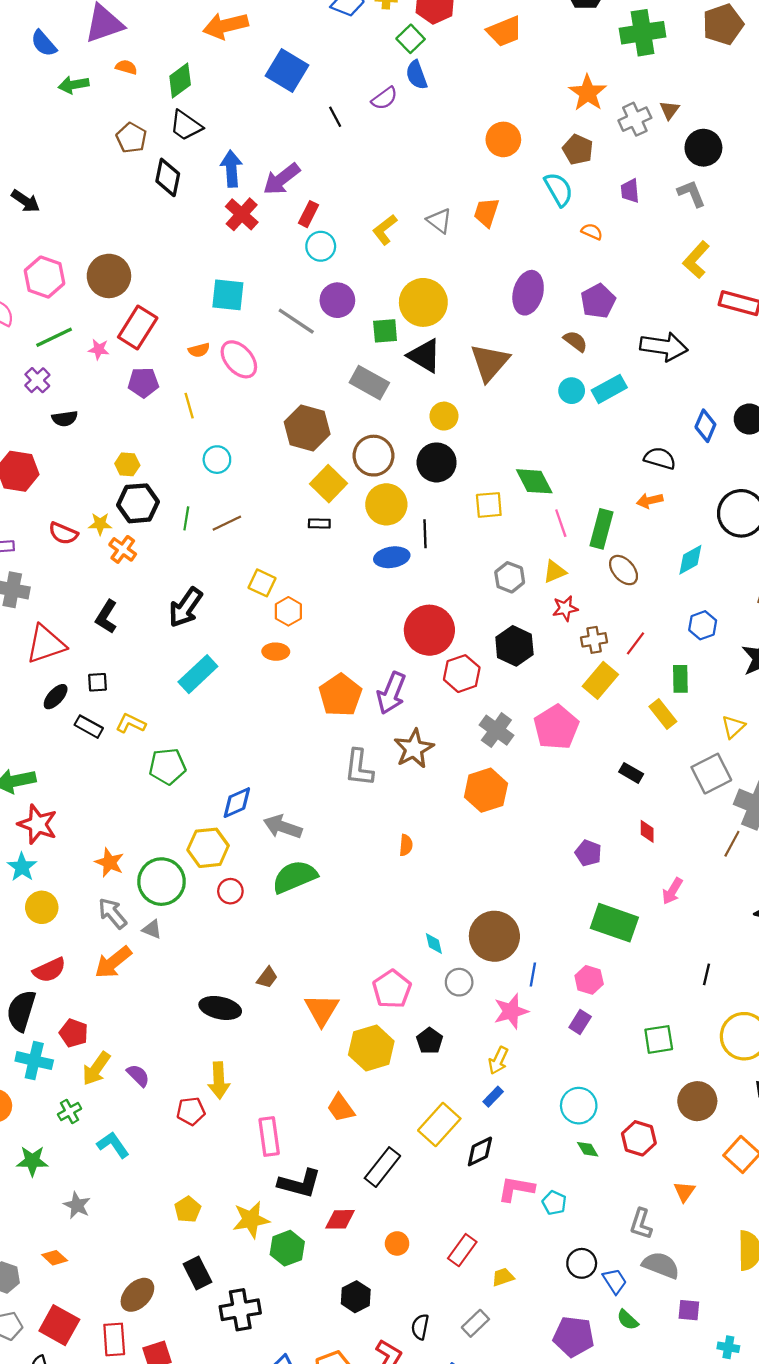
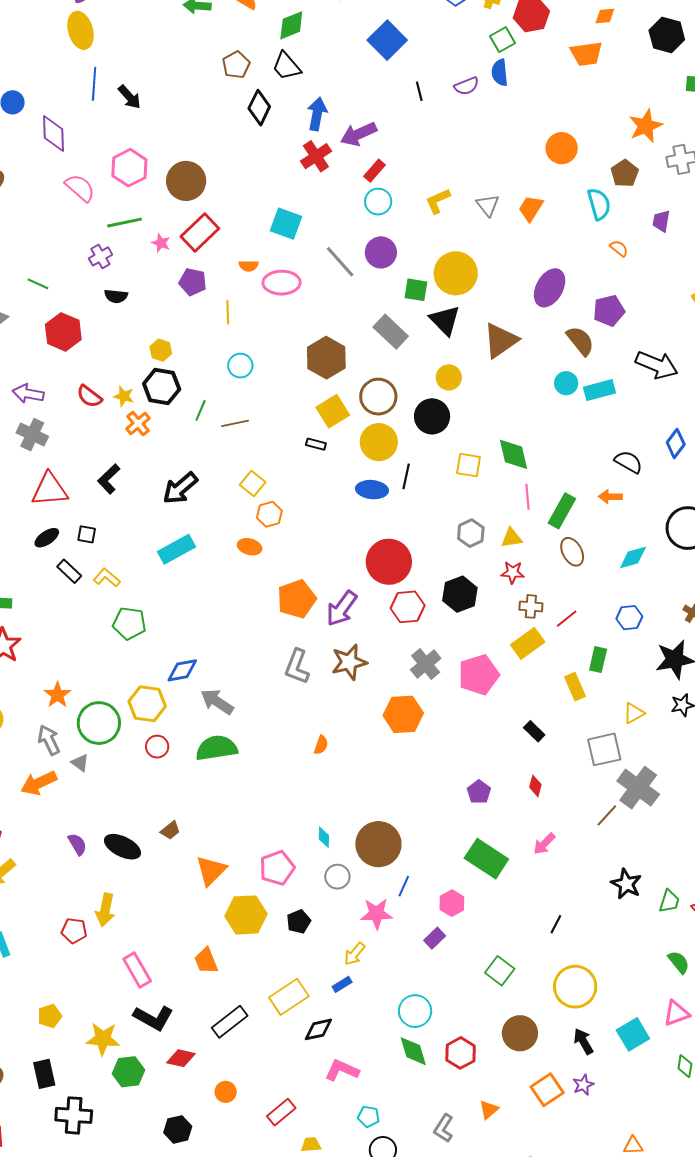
brown semicircle: (575, 341) -> (580, 341), size x1.4
pink ellipse: (239, 359) -> (282, 283), turned -63
green square: (659, 1039) -> (500, 971), turned 32
purple semicircle: (138, 1075) -> (77, 844), moved
pink rectangle: (269, 1136) -> (137, 970), turned -36
green diamond: (588, 1149) -> (413, 1051), size x1.6
cyan pentagon: (554, 1203) -> (369, 1117), moved, turned -30

